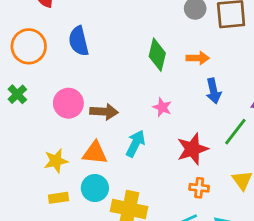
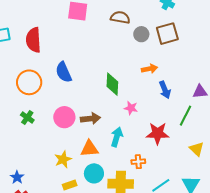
green diamond: (157, 55) -> (112, 84), moved
red star: (192, 149) -> (158, 133), turned 30
orange cross: (199, 188) -> (138, 162), moved

